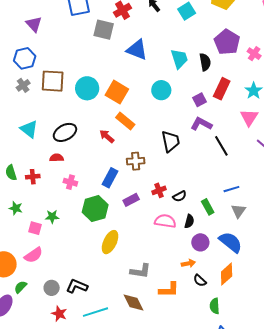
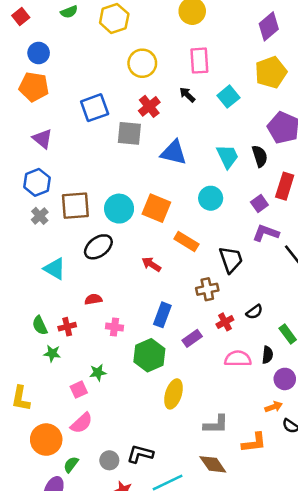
orange rectangle: (125, 121) -> (186, 242), moved
black ellipse: (65, 132) -> (98, 247), moved
brown cross: (136, 161) -> (207, 289), moved
black semicircle: (180, 196) -> (254, 312), moved
green star: (16, 208) -> (52, 353), moved
pink square: (35, 228) -> (79, 390), turned -32

